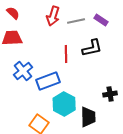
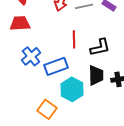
black L-shape: (92, 48) -> (100, 47), moved
black trapezoid: (88, 117) -> (96, 75), moved

